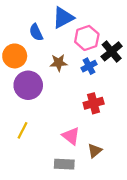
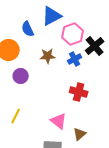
purple circle: (28, 85) -> (21, 76), size x0.6
red cross: (94, 103) -> (79, 92), turned 30

